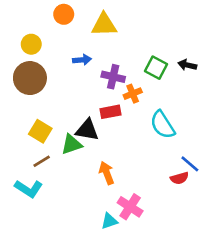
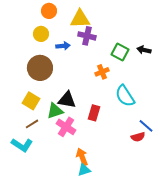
yellow circle: (31, 44) -> (41, 34), moved
purple cross: (113, 77) -> (87, 36), moved
brown circle: (30, 78) -> (40, 68), moved
red rectangle: (111, 112) -> (94, 113), moved, turned -63
orange arrow: (107, 173) -> (82, 157), moved
pink cross: (130, 207) -> (66, 127), moved

